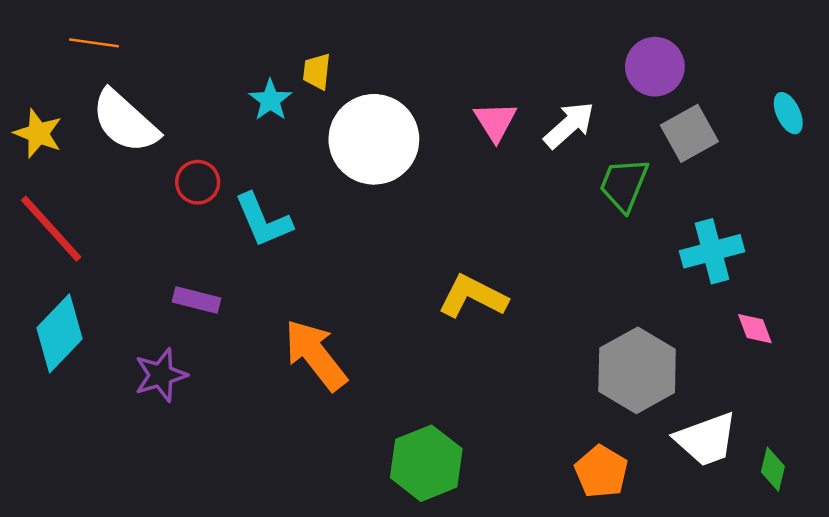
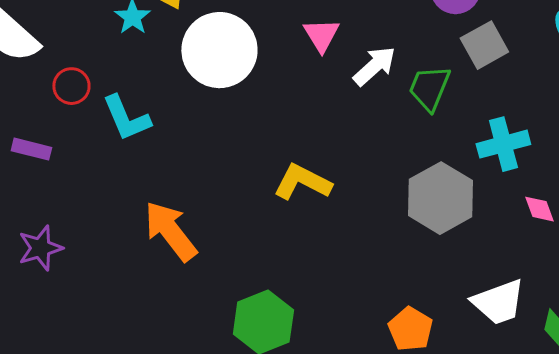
white arrow: (569, 125) -> (374, 66), moved
purple rectangle: (196, 300) -> (31, 149), moved
gray hexagon: (637, 370) -> (440, 198), moved

